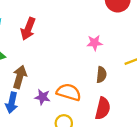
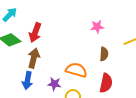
red arrow: (28, 29) -> (35, 32), moved
purple star: (43, 97) -> (54, 84), moved

